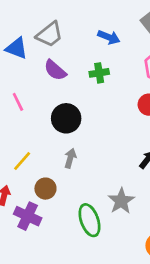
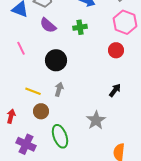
yellow line: (22, 161) -> (33, 91), moved, turned 70
purple cross: (28, 216) -> (26, 144), moved
green ellipse: (90, 220) -> (60, 136), moved

